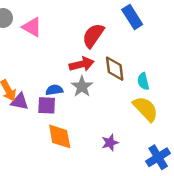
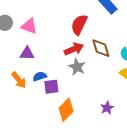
blue semicircle: (54, 90) -> (40, 76), moved
purple triangle: (20, 101) -> (27, 53), moved
orange diamond: (60, 136) -> (66, 110), turned 65

